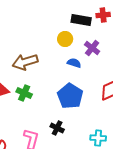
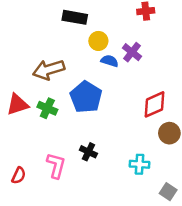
black rectangle: (81, 20) -> (75, 17), moved
blue semicircle: (74, 63) -> (110, 61), moved
blue pentagon: (70, 96) -> (86, 97), moved

